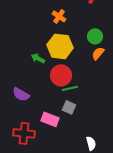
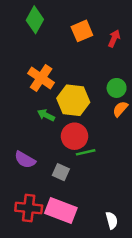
orange cross: (59, 16) -> (41, 78), moved, size x1.5
gray square: (69, 107) -> (61, 172), moved
pink rectangle: (50, 119) -> (61, 210), moved, size x1.4

